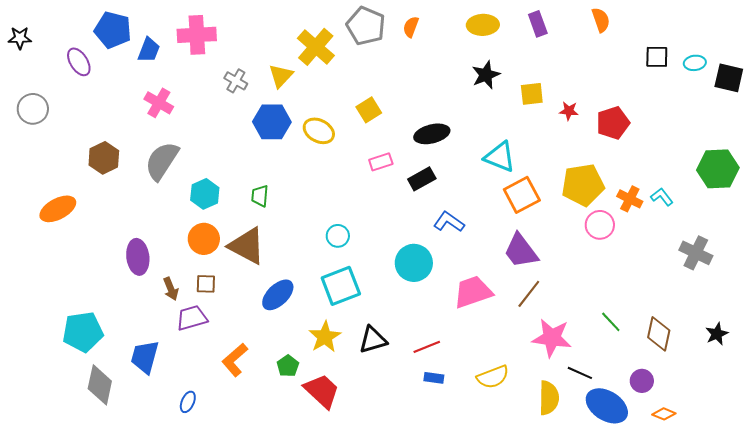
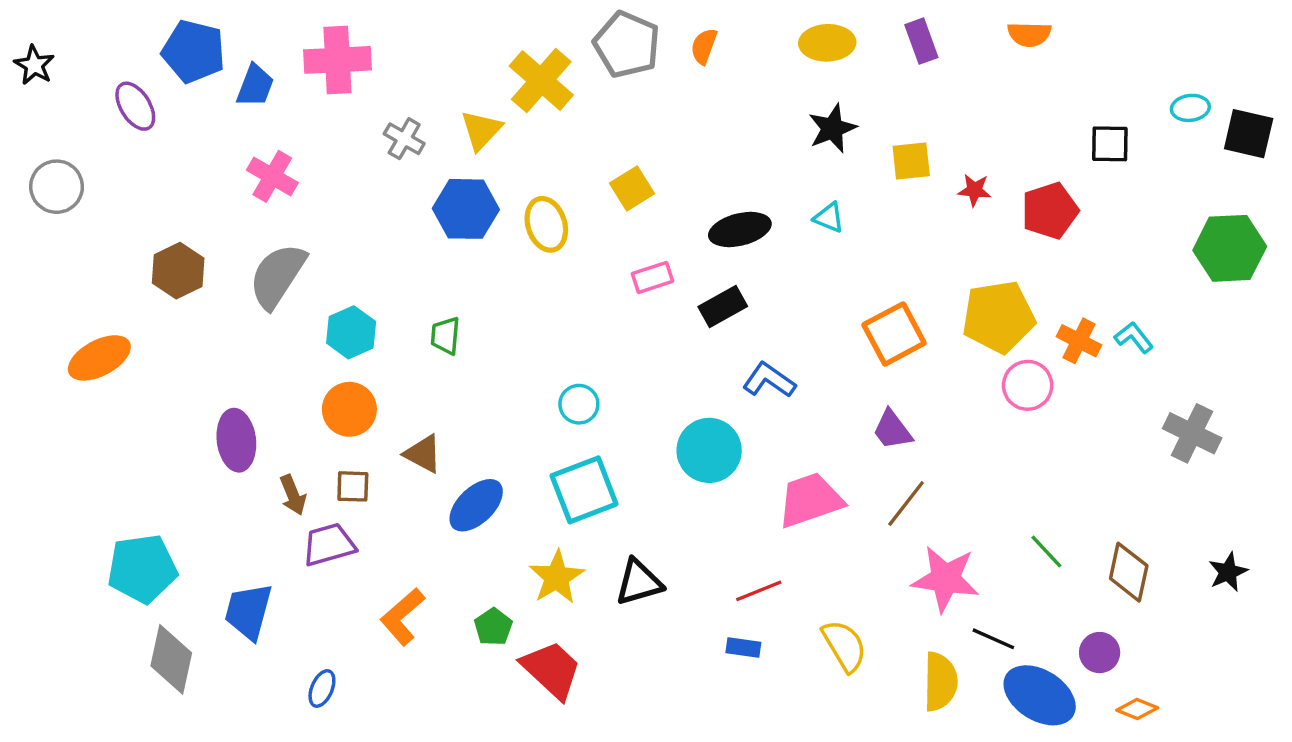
orange semicircle: (601, 20) -> (1029, 34), turned 110
black star: (20, 38) -> (34, 65), turned 30
black square: (657, 57) -> (1110, 144), moved
yellow ellipse: (319, 131) -> (546, 224), turned 44
cyan triangle: (500, 157) -> (829, 218), moved, size x0.6
green hexagon: (718, 169) -> (1230, 248), moved
brown triangle: (247, 246) -> (423, 454), moved, size x0.6
purple trapezoid: (521, 251) -> (892, 430), size x0.7
red line: (427, 347) -> (759, 591), moved
yellow semicircle: (493, 377) -> (844, 646), turned -100

